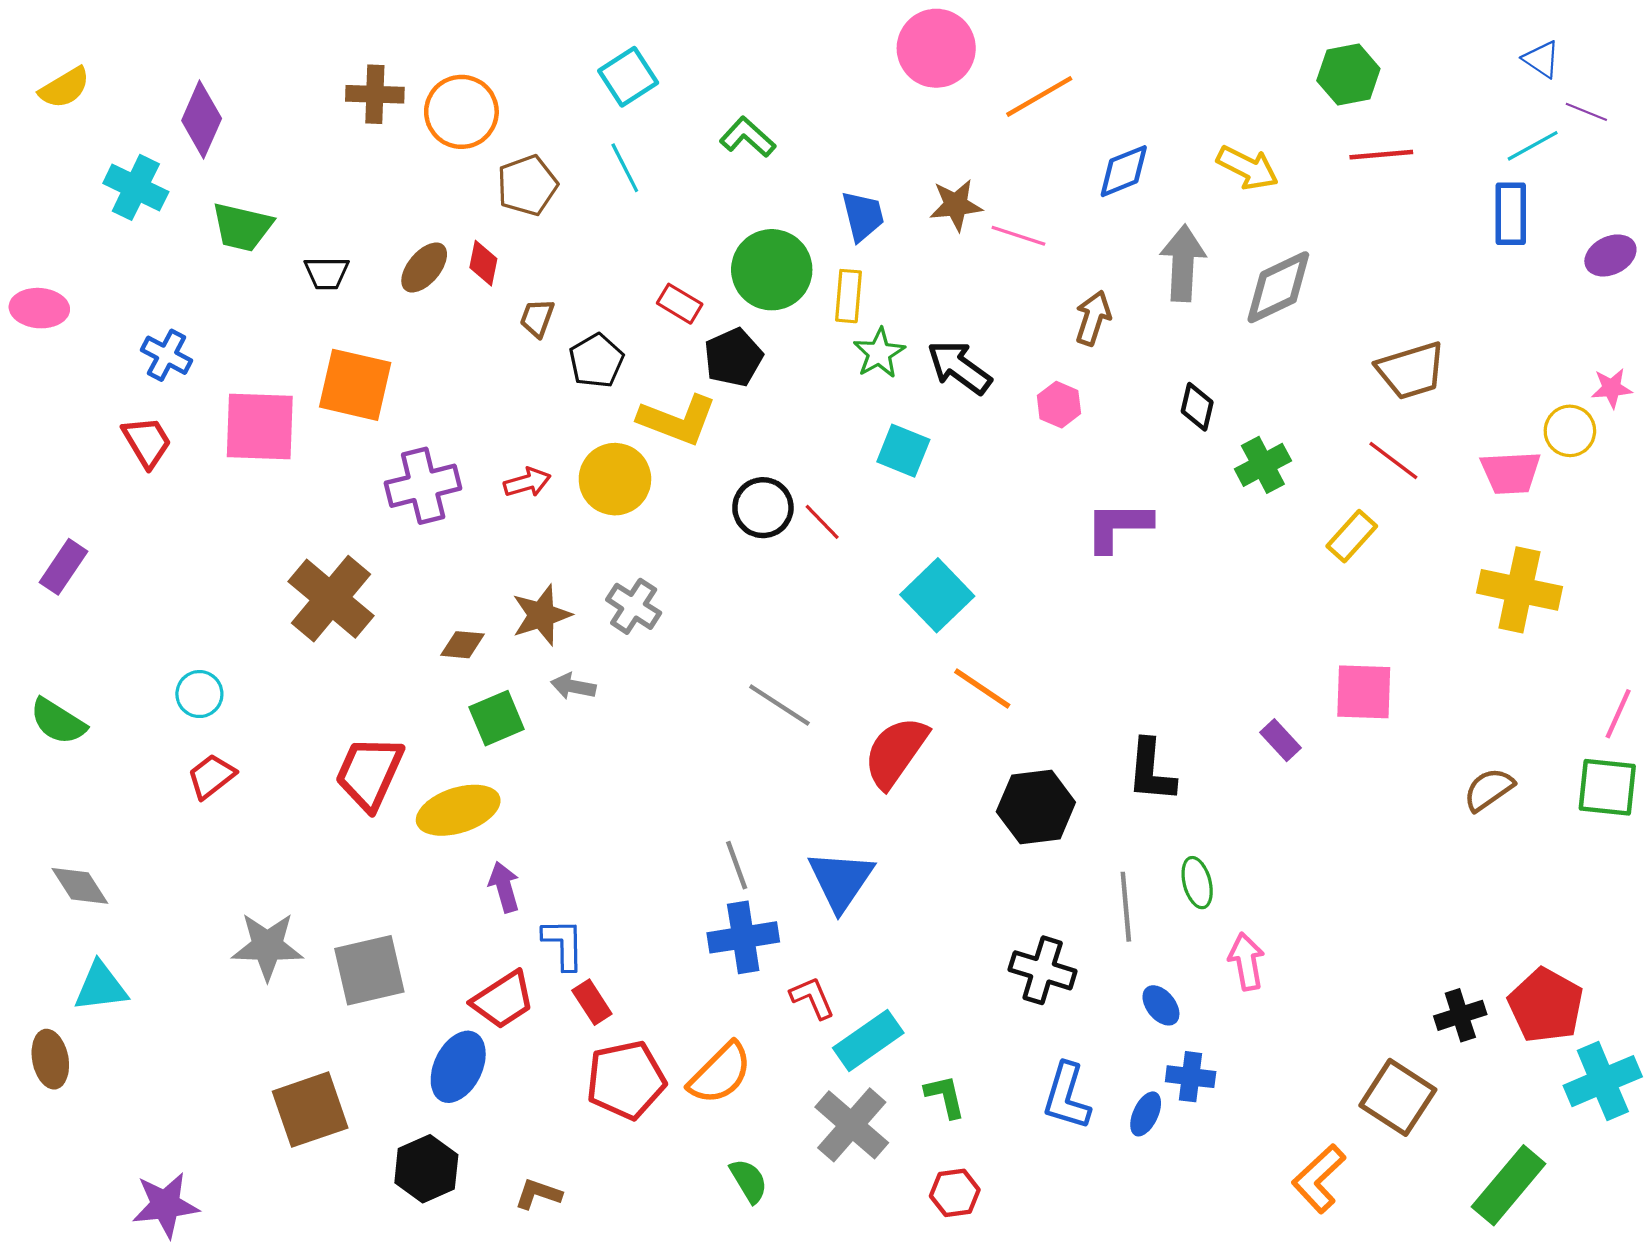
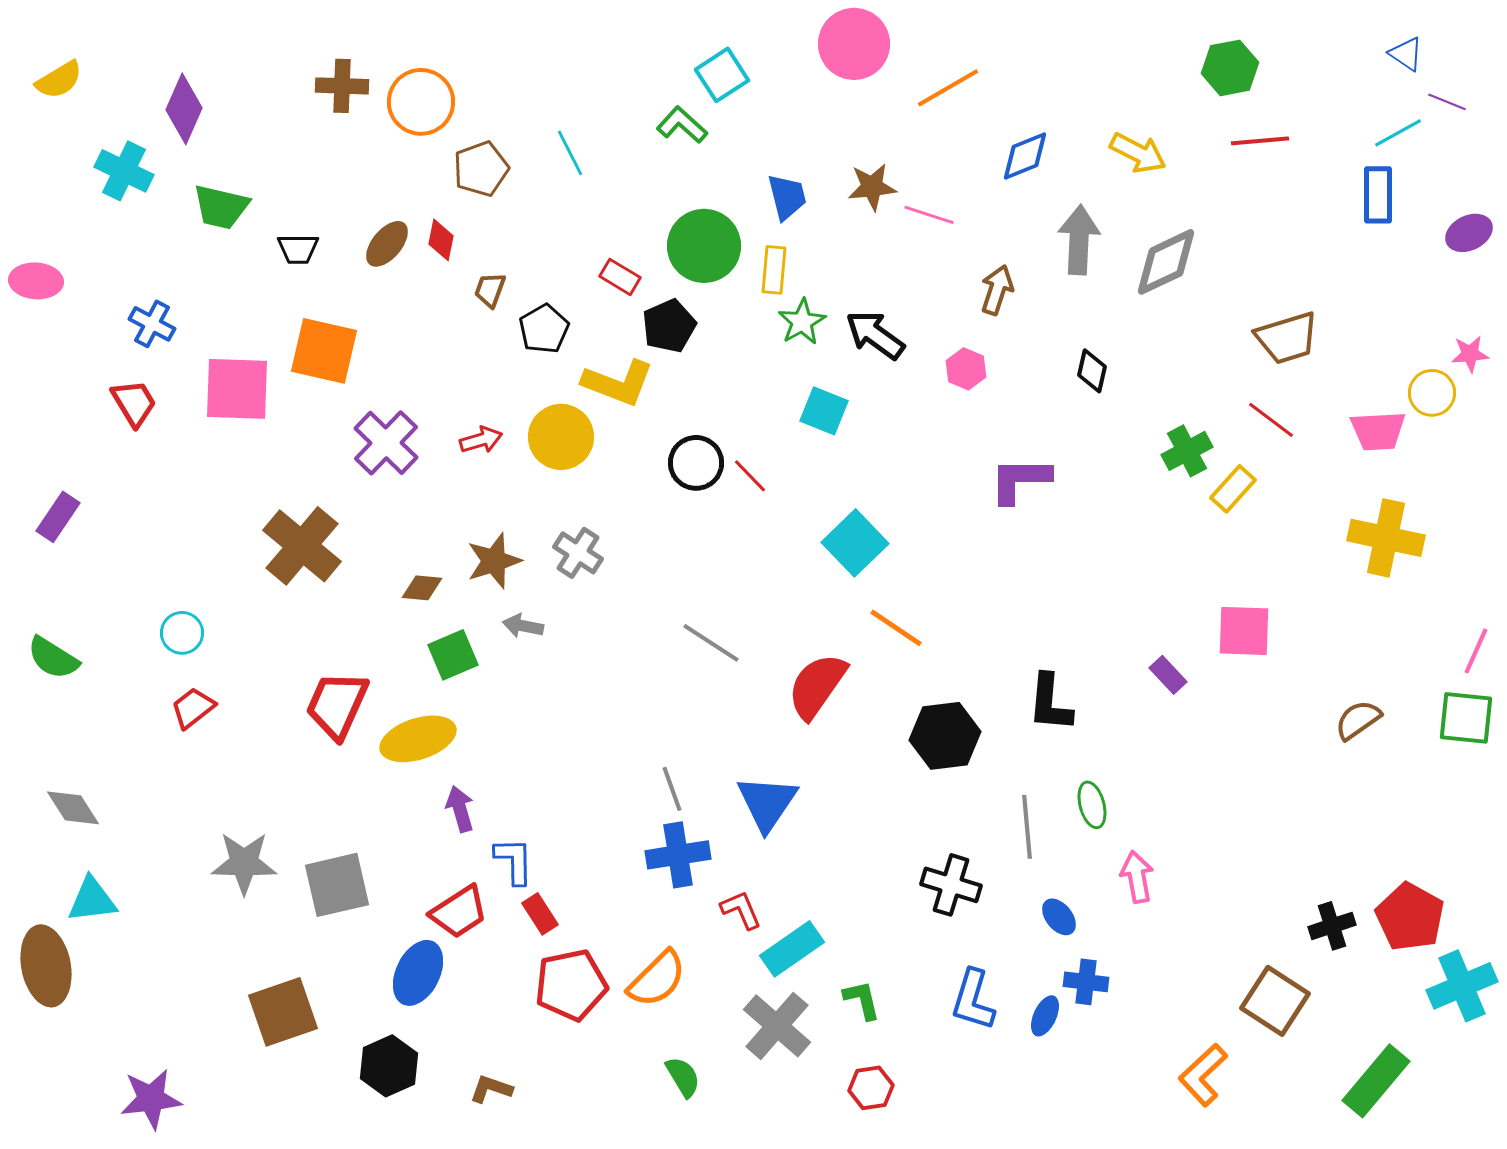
cyan square: (628, 77) -> (722, 75), moved
green cross: (1263, 465) -> (1187, 451), moved
purple cross: (423, 486) -> (386, 443), turned -32
brown ellipse: (50, 1059) -> (46, 966), size x1.5

